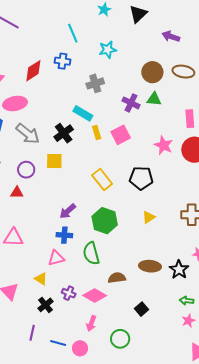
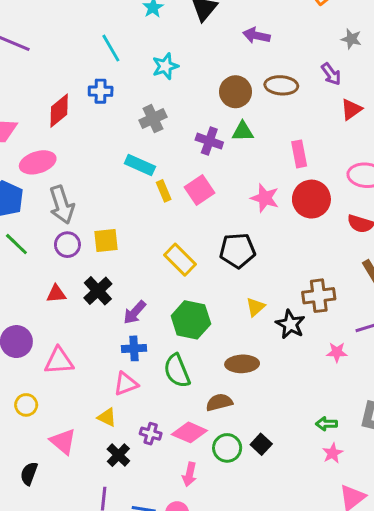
black cross: (64, 133) -> (98, 291), moved
gray arrow: (28, 134) -> (62, 205), turned 40
purple circle: (26, 170) -> (67, 245), moved
brown ellipse: (150, 266) -> (242, 364), moved
black star: (179, 270) -> (290, 324), moved
green circle: (120, 339) -> (227, 448), moved

